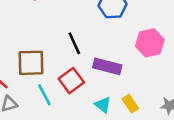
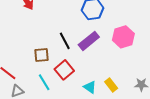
brown square: (31, 63) -> (41, 55), moved, size x0.7
purple rectangle: (107, 66) -> (89, 41), moved, turned -50

